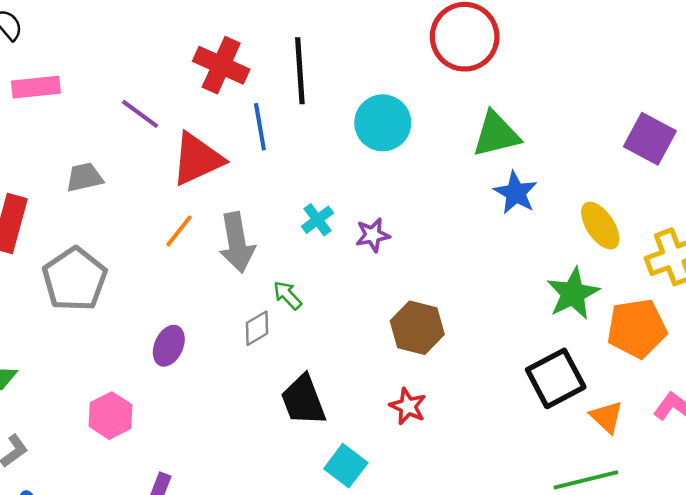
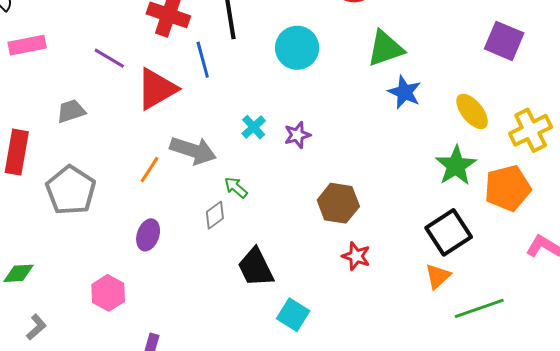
orange line: (179, 231) -> (149, 170), moved
gray arrow: (237, 243) -> (193, 150), turned -57
red star: (408, 406) -> (356, 256), moved
orange triangle: (607, 417) -> (438, 276), moved, turned 40

